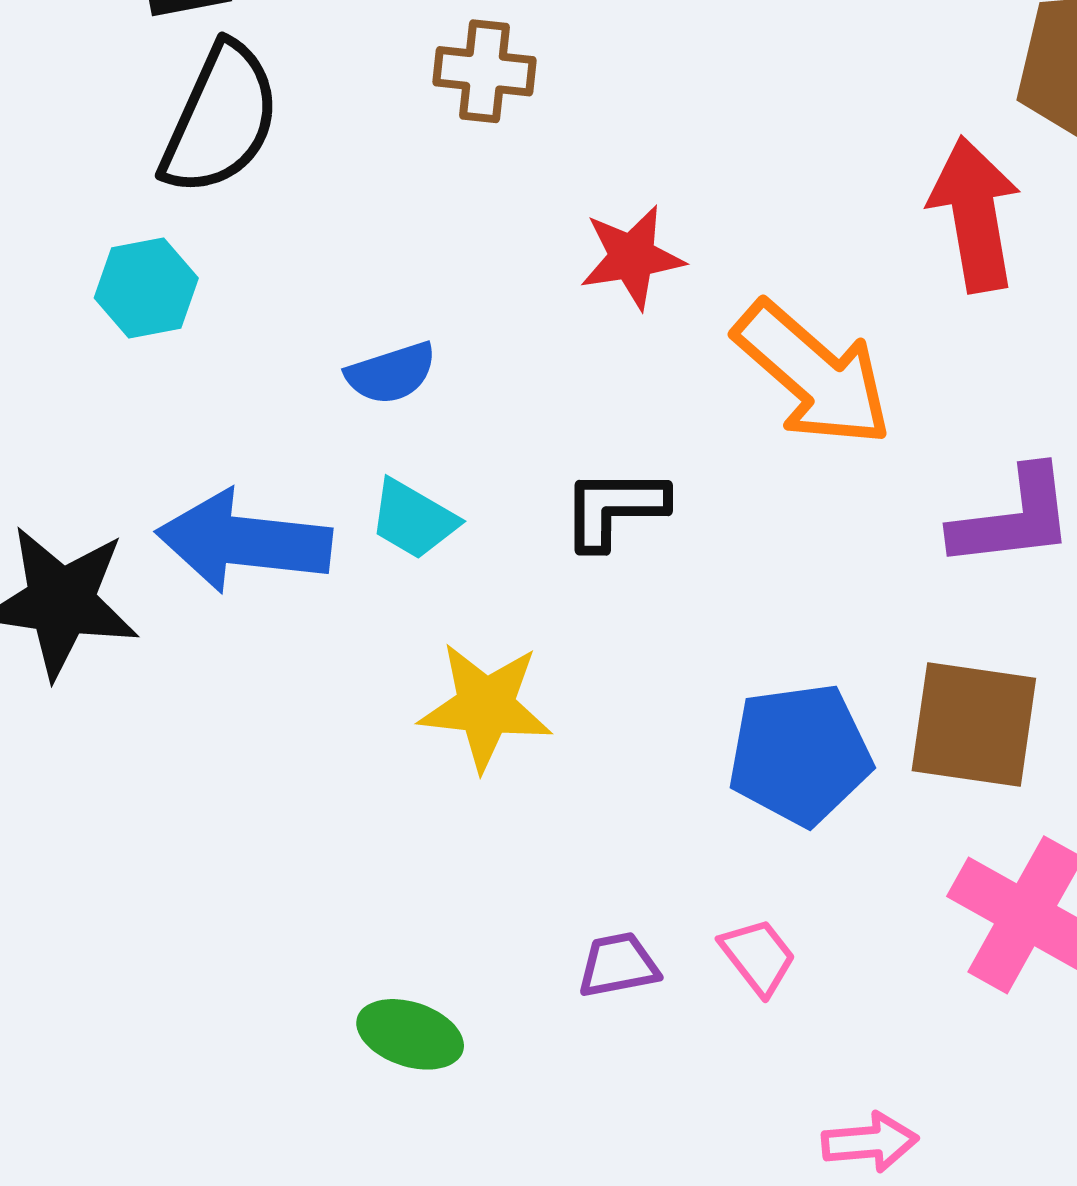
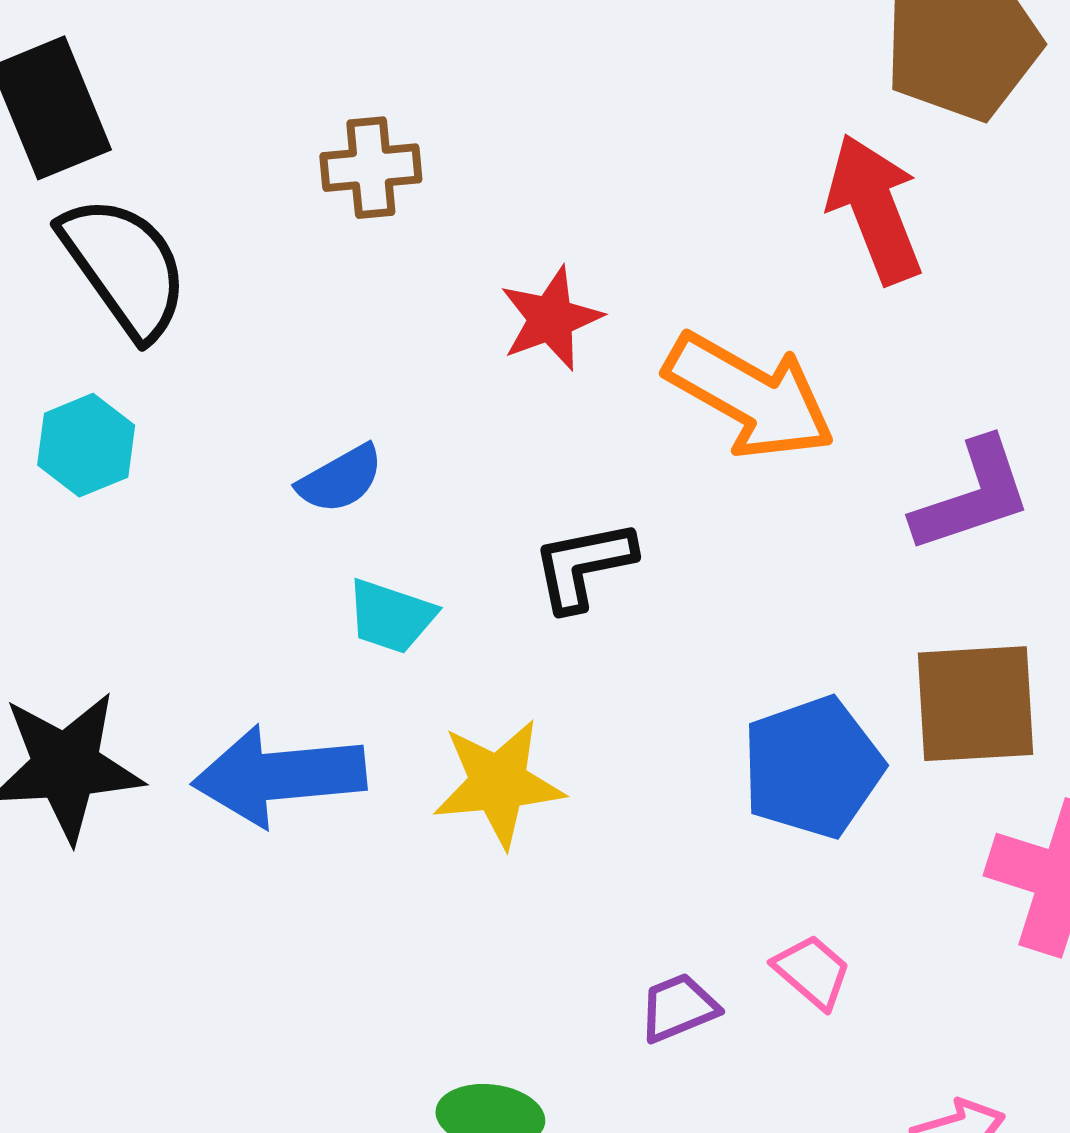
black semicircle: (220, 119) -> (124, 267), turned -48
blue arrow: (244, 541) -> (279, 776), moved

